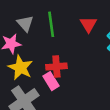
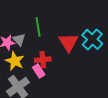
gray triangle: (25, 23) -> (19, 40), moved
red triangle: (88, 24) -> (68, 42), moved, size x1.5

